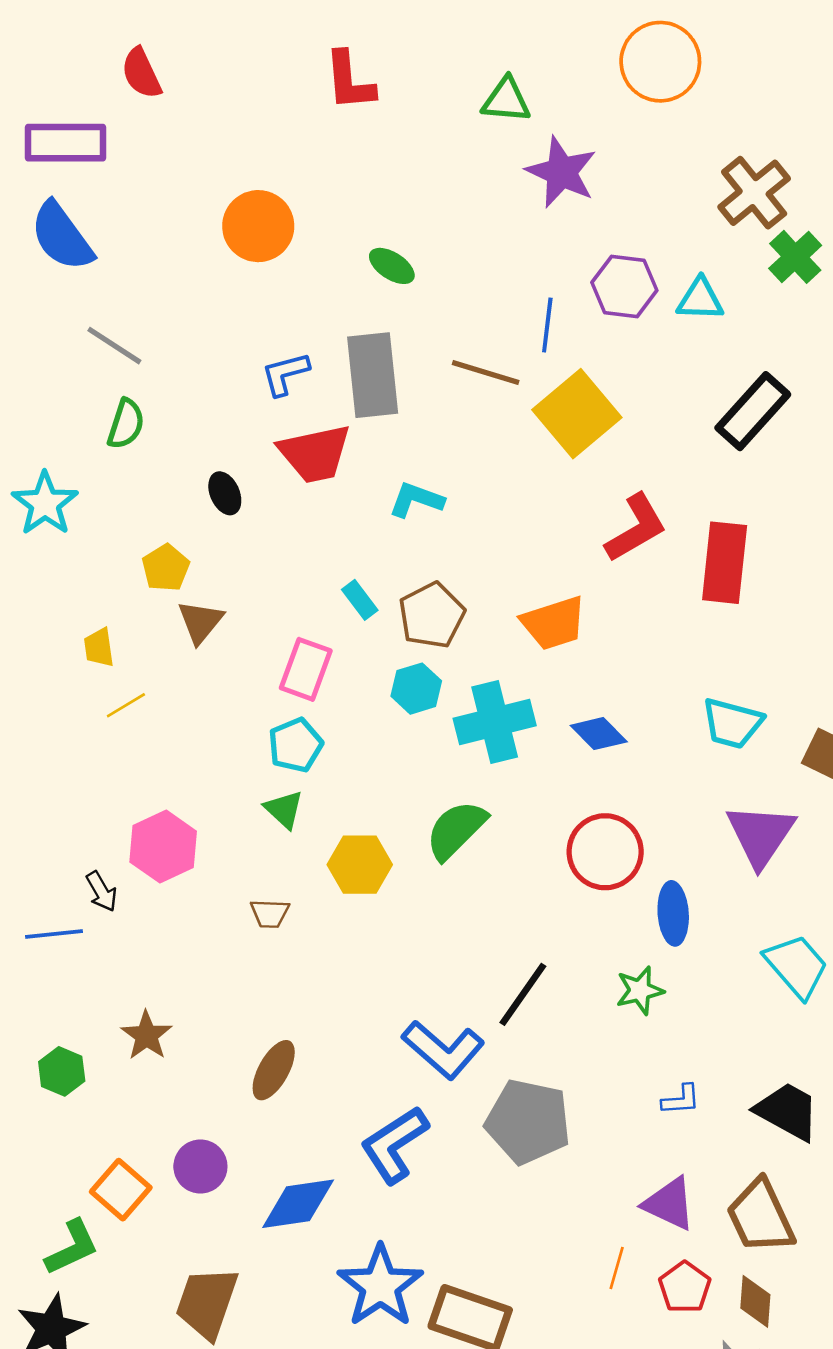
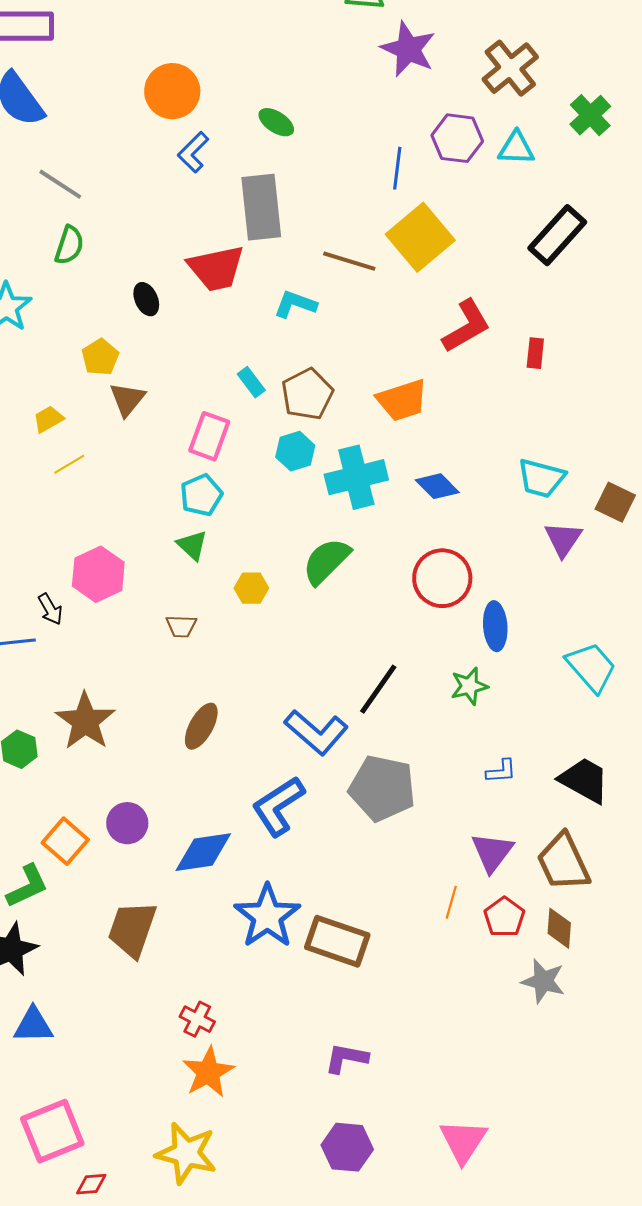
brown cross: (754, 193) -> (510, 68), moved
brown line: (486, 373) -> (349, 261), moved
blue L-shape: (285, 374) -> (193, 152), moved, turned -30
red rectangle: (725, 563) -> (535, 353), size x0.5
yellow trapezoid: (99, 647) -> (48, 419), turned 68
purple triangle: (761, 835) -> (563, 539), moved, size x0.7
yellow hexagon: (360, 865) -> (251, 588), size x0.7
brown star: (146, 1035) -> (85, 721), size x1.5
brown ellipse: (274, 1070) -> (201, 726), moved
purple triangle: (669, 1204) -> (492, 852), turned 42

